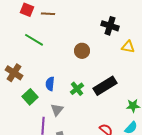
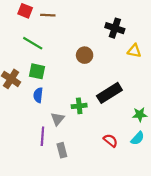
blue semicircle: (50, 84) -> (38, 95), moved
green cross: (77, 89) -> (79, 106), moved, turned 32
green square: (30, 97) -> (37, 71), moved, turned -35

